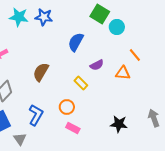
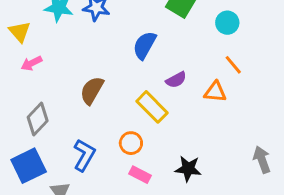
cyan circle: (117, 27) -> (227, 23), moved
yellow rectangle: (81, 83) -> (152, 107), size x1.5
black star: (119, 124) -> (188, 169), moved

